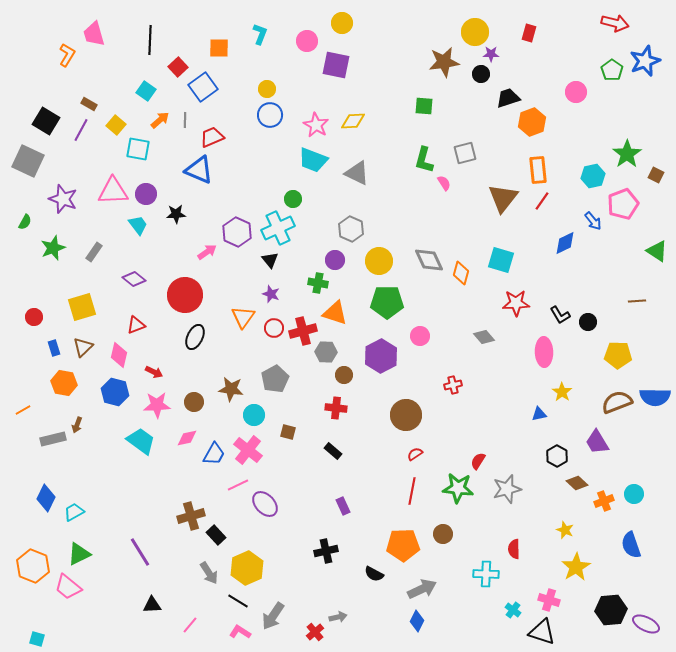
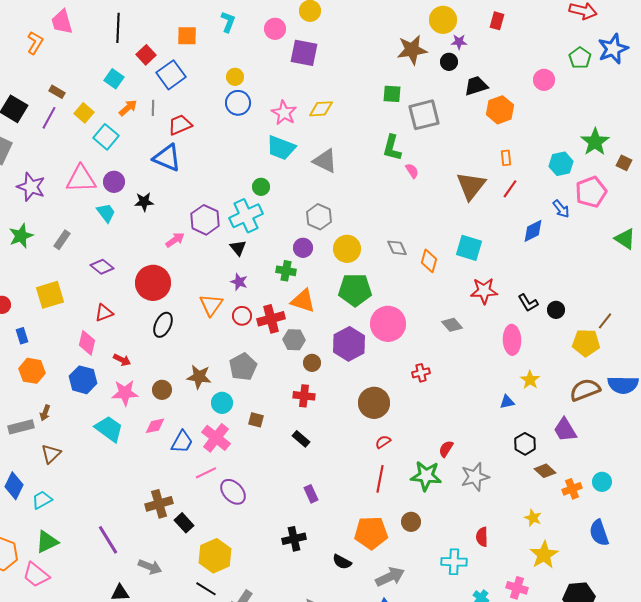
cyan square: (138, 149) -> (106, 137), turned 30
gray square: (465, 153) -> (424, 115), moved, size x1.4
orange rectangle: (538, 170) -> (506, 158), size x0.6
gray diamond: (429, 260) -> (397, 248), size x0.7
brown line: (637, 301) -> (605, 321), moved, turned -48
pink circle: (420, 336) -> (388, 324), size x1.8
brown triangle: (83, 347) -> (51, 454), moved
gray arrow: (209, 573) -> (150, 567), moved, turned -35

